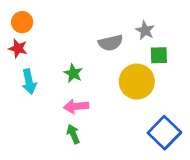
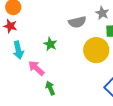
pink arrow: (76, 106) -> (36, 68), moved, turned 48

